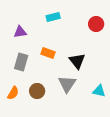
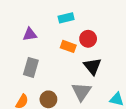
red circle: (96, 24) -> (88, 39), moved
orange rectangle: (48, 53) -> (68, 46), moved

